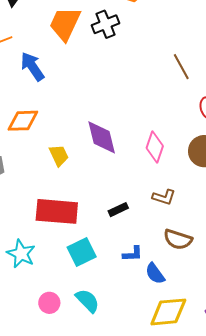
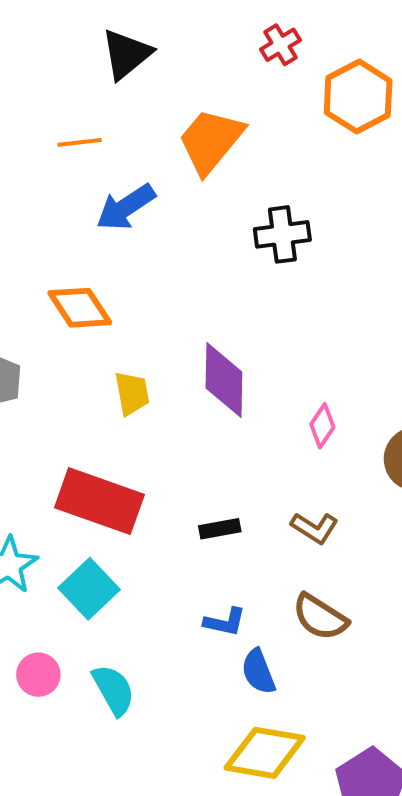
black cross: (106, 24) -> (282, 234), moved
blue arrow: (32, 66) -> (126, 207), turned -104
orange diamond: (23, 121) -> (80, 308), turned 44
pink diamond: (155, 147) -> (322, 426), size x0.7
cyan square: (82, 252) -> (89, 589), moved, turned -32

